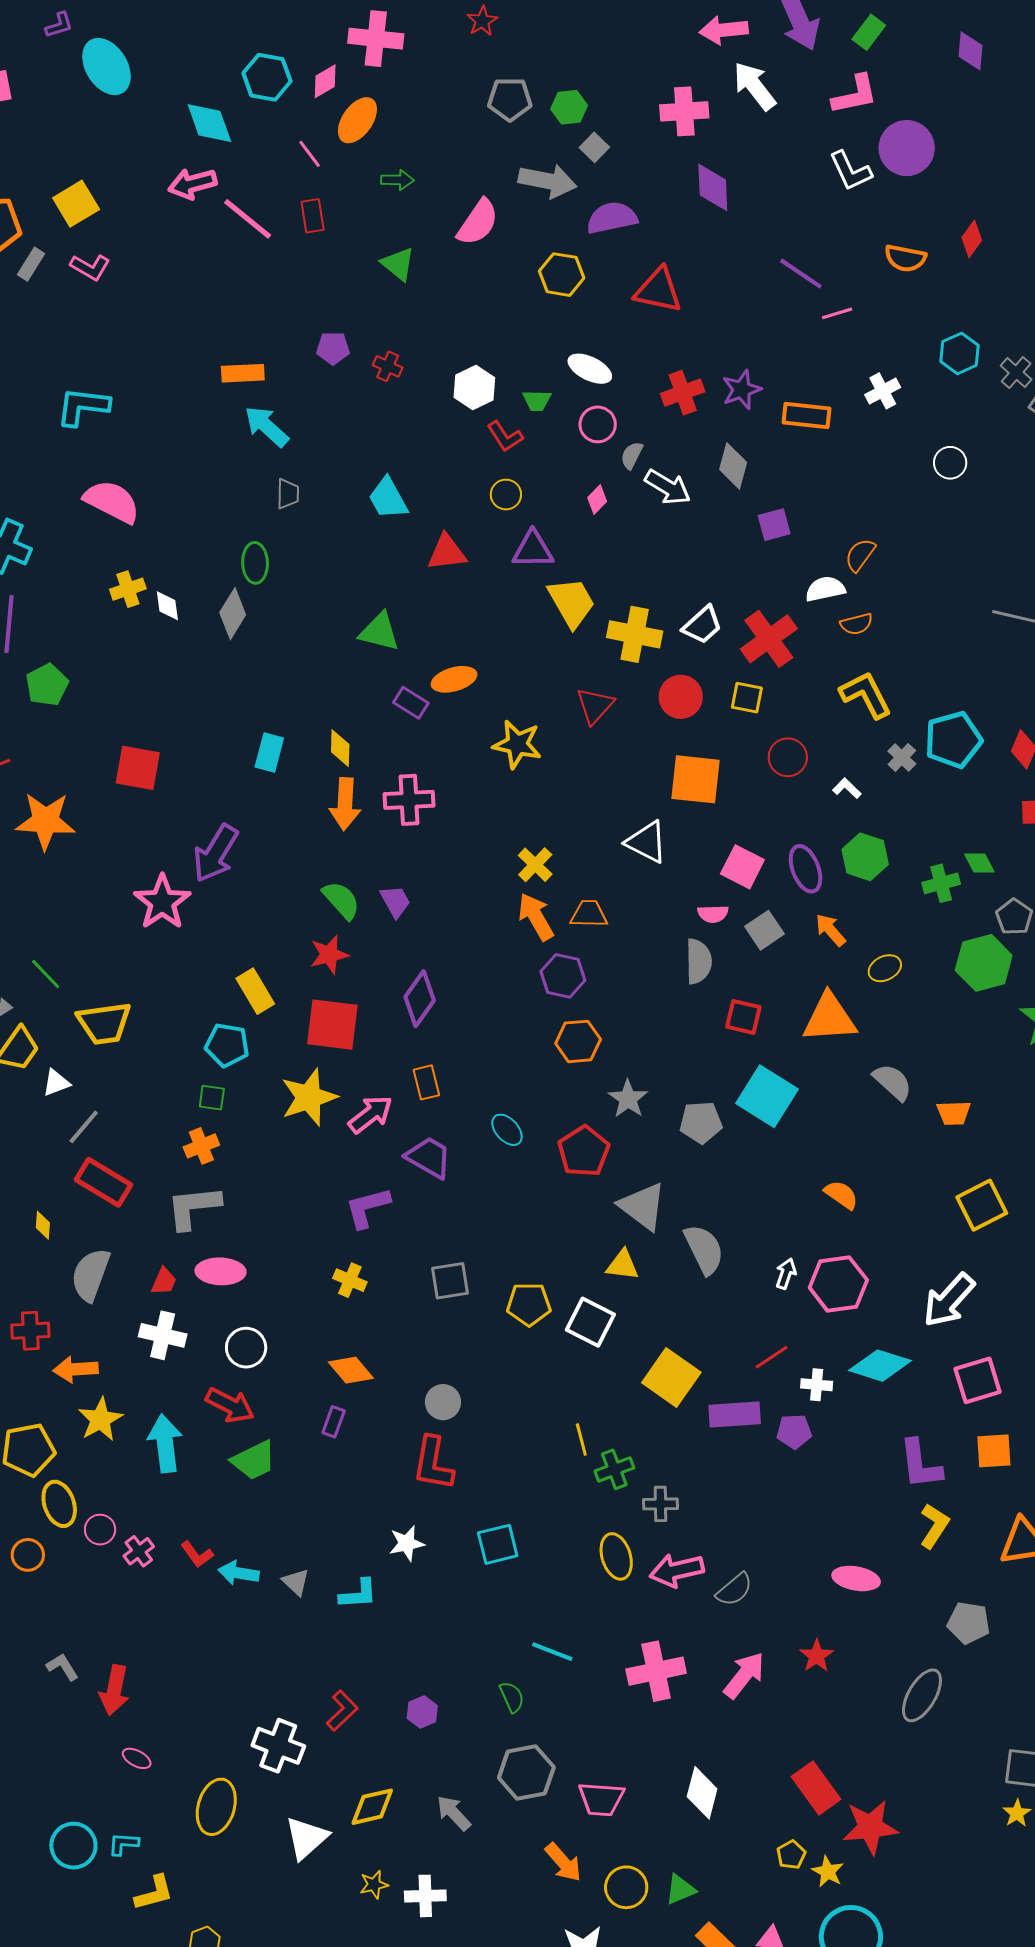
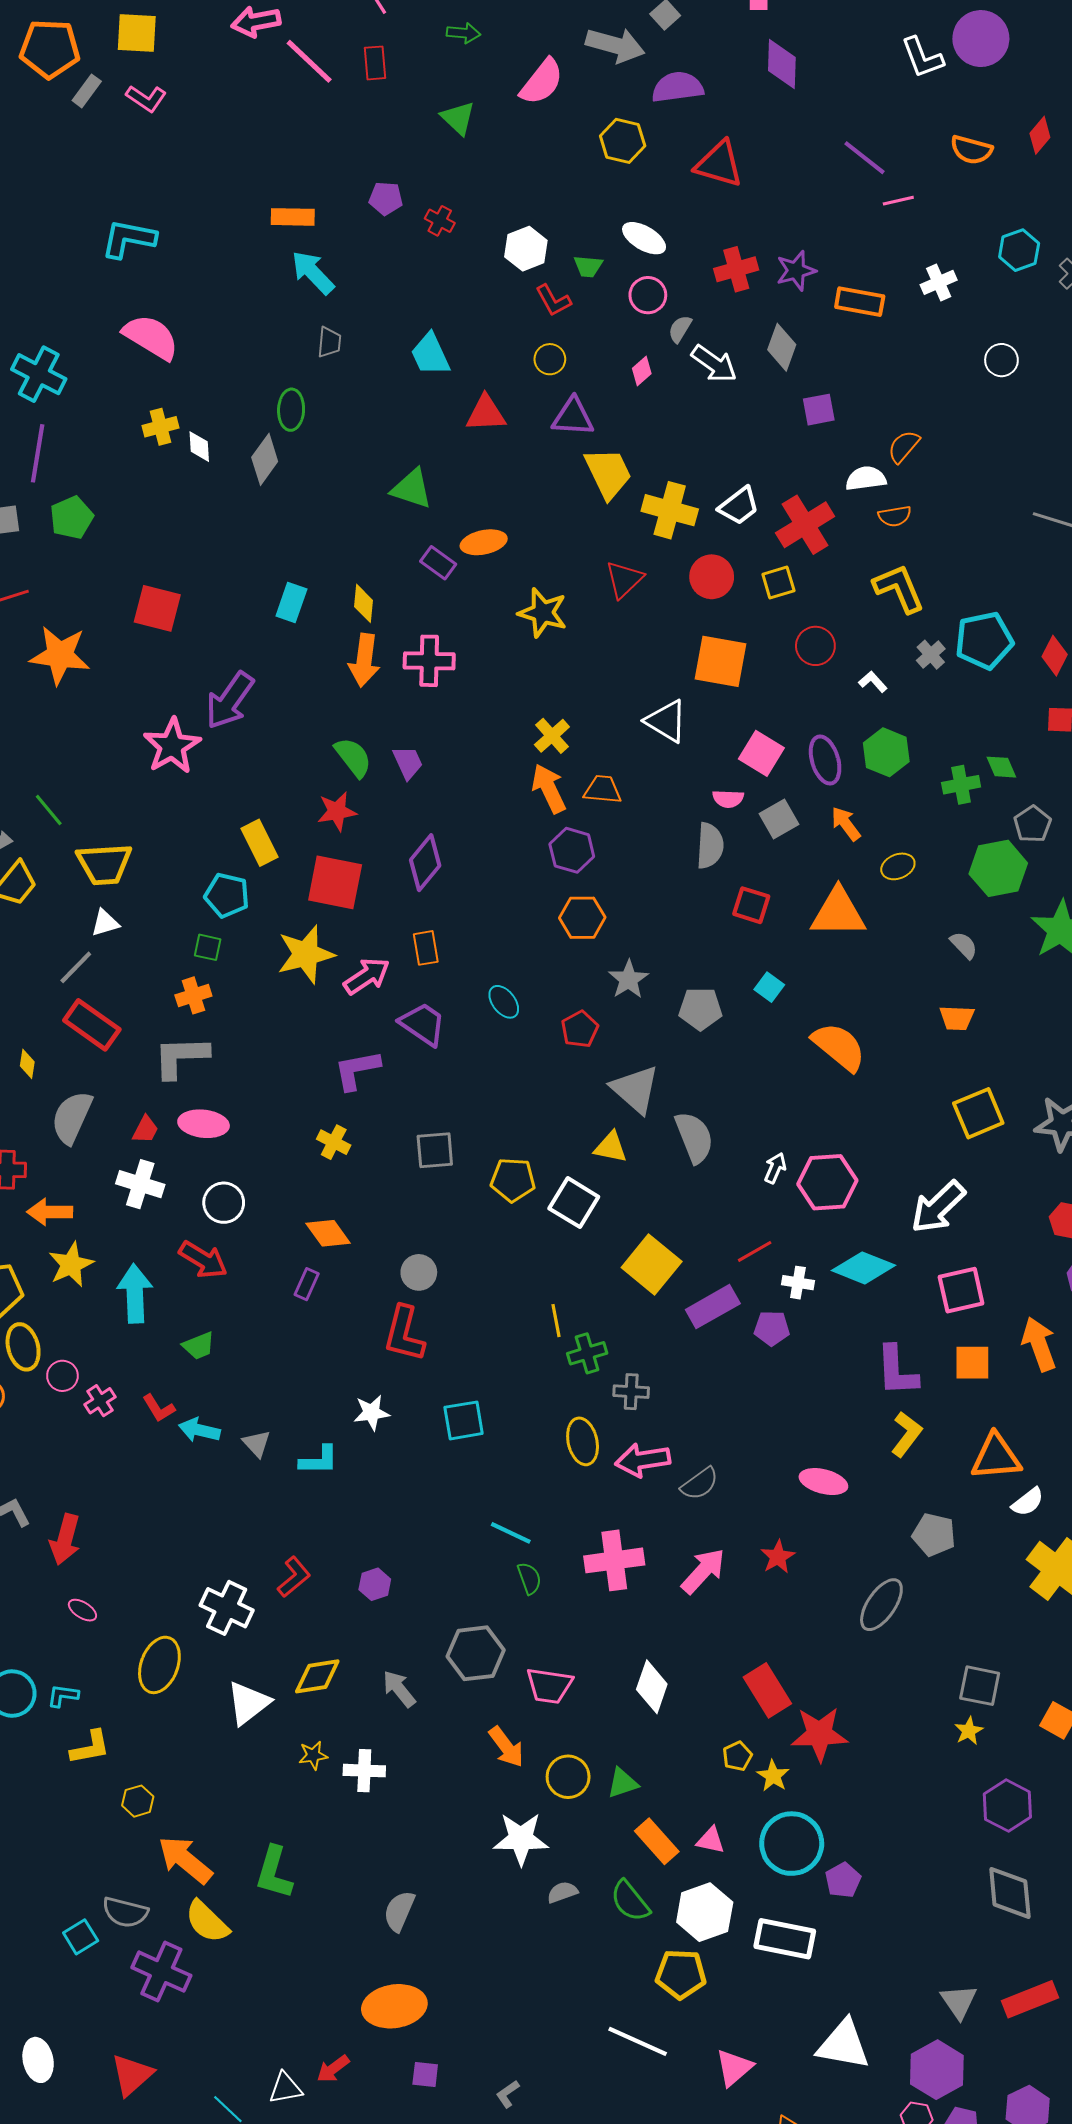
yellow square: (76, 204) -> (137, 33), turned 30
yellow square: (747, 698) -> (778, 583), turned -32
gray semicircle: (893, 1082) -> (964, 945), moved, size x0.7
white triangle: (56, 1083) -> (105, 923), moved
cyan square: (767, 1096) -> (769, 987), size x0.5
red pentagon: (584, 1151) -> (580, 1029), size x0.7
orange semicircle: (841, 1195) -> (839, 1047), moved, size x1.6
purple rectangle: (735, 1414) -> (713, 1307), turned -30
green trapezoid: (254, 1460) -> (199, 1346), moved, size x0.7
green semicircle: (512, 1697) -> (529, 1578), moved

